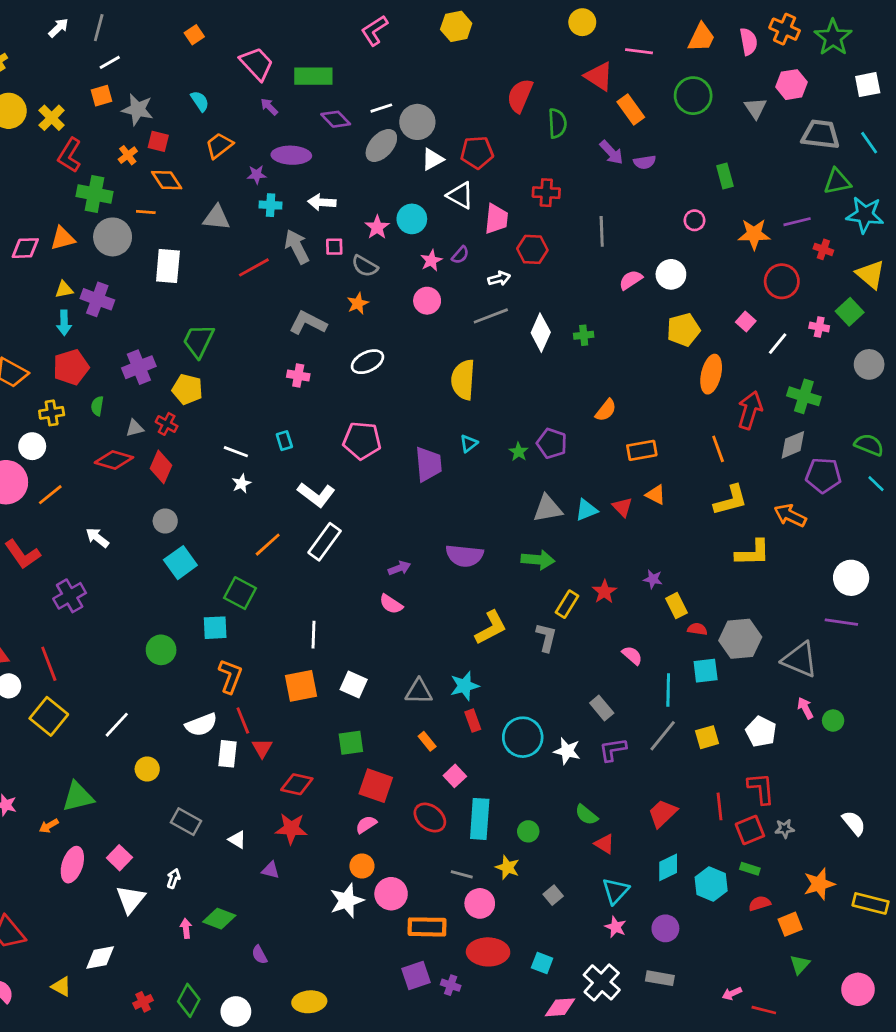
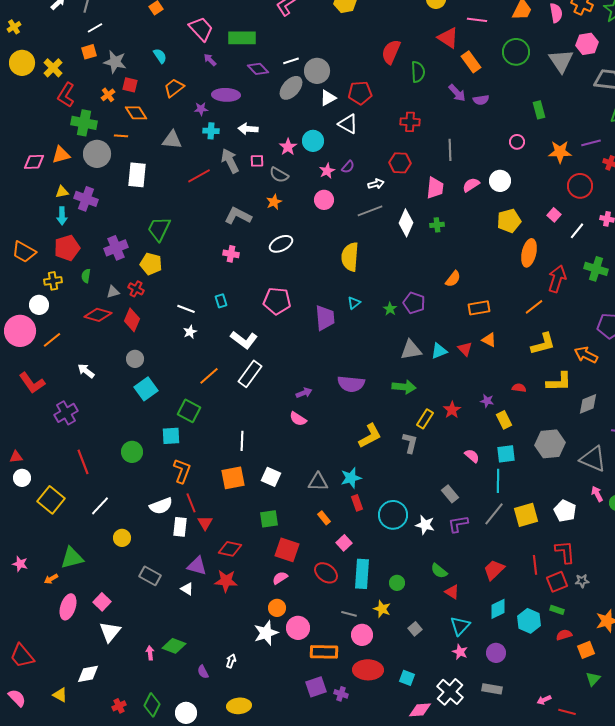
gray triangle: (755, 108) -> (561, 61), size x1.5
pink trapezoid: (496, 219) -> (435, 188), moved
gray diamond: (793, 445) -> (588, 404), moved
orange line: (718, 449) -> (534, 307), turned 72
red semicircle: (697, 629) -> (519, 388), moved
red line: (49, 664) -> (83, 462), moved
cyan square: (706, 671) -> (506, 454), moved
yellow square: (707, 737) -> (526, 515), size x1.4
purple triangle: (271, 870) -> (197, 566), moved, size x1.5
white arrow: (174, 878) -> (231, 661), moved

